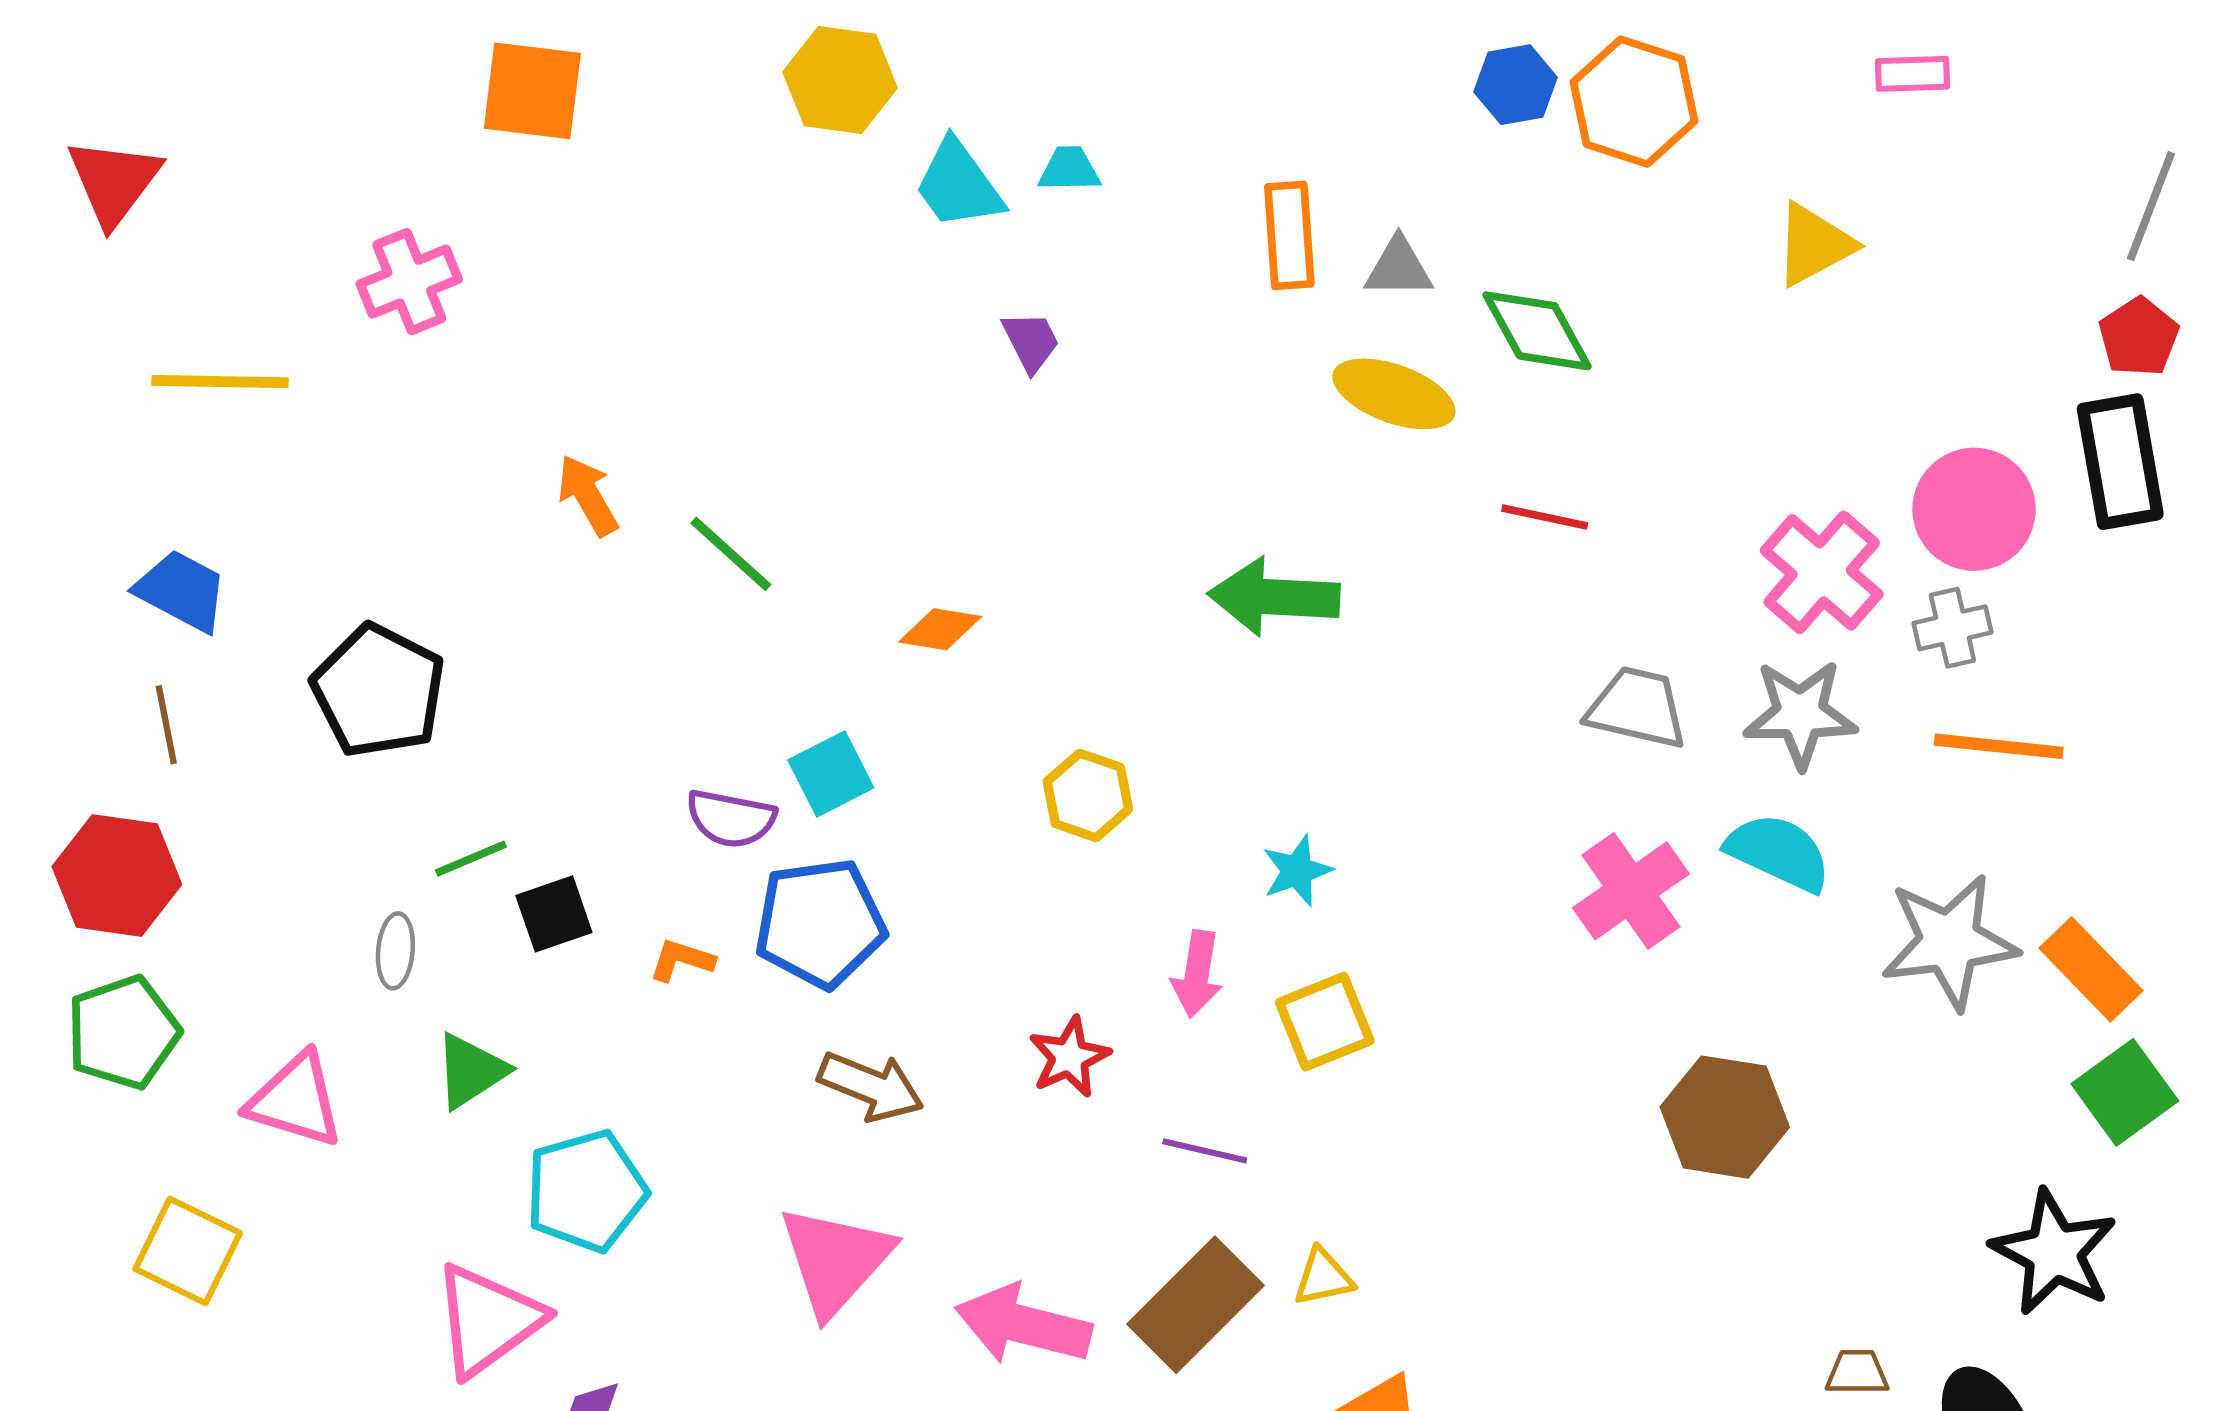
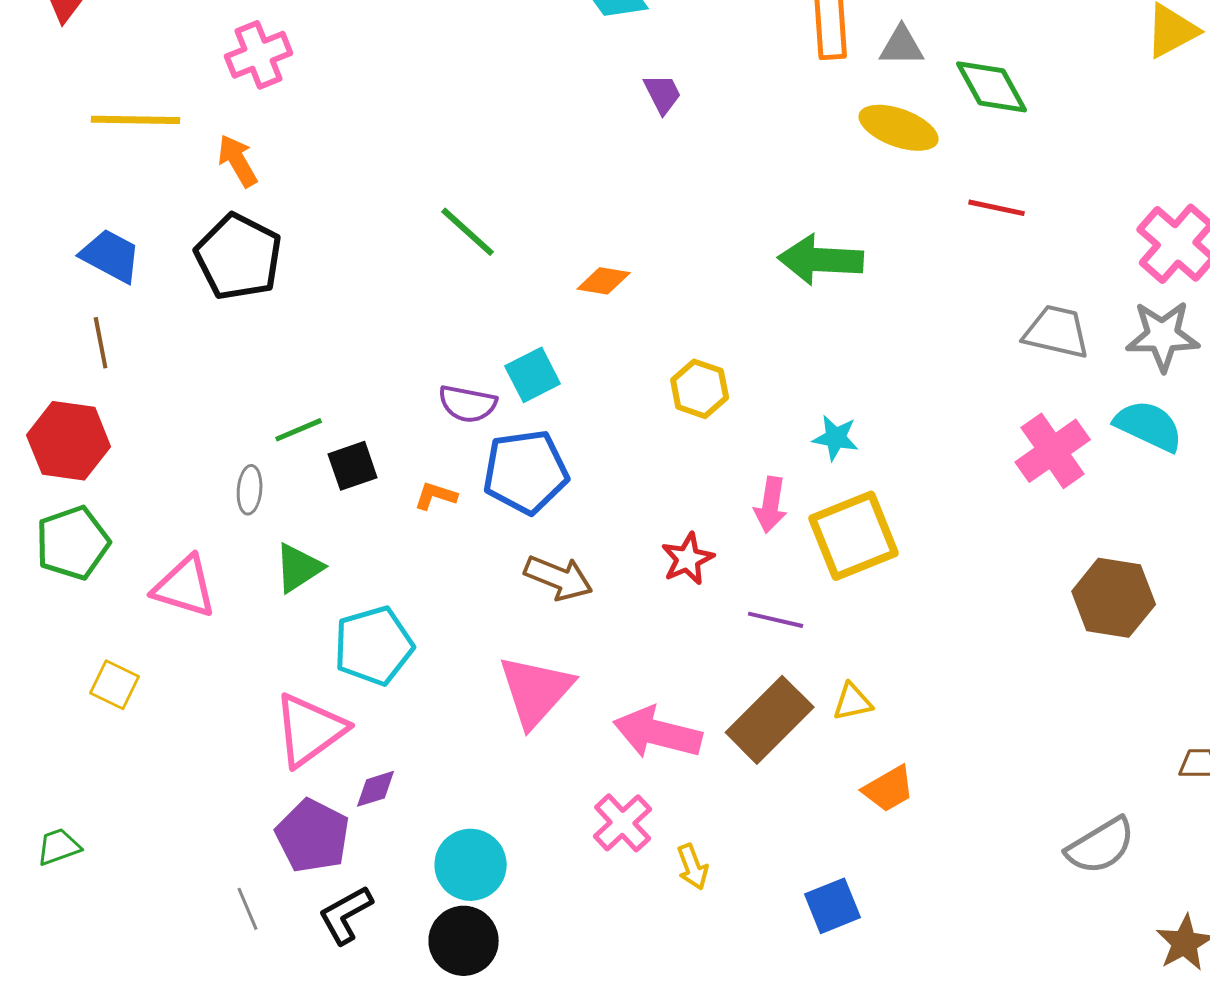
orange arrow: (588, 495) -> (238, 161), moved
black pentagon: (378, 691) -> (239, 257), moved
cyan star: (1297, 871) -> (836, 438), turned 30
yellow square: (1325, 1022) -> (854, 536), size x1.4
yellow square: (188, 1251) -> (115, 685), size x0.7

